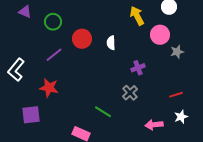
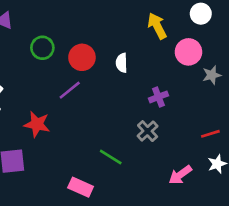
green circle: (53, 22) -> (42, 48), moved
purple line: (54, 55) -> (70, 90), moved
pink arrow: (154, 125) -> (180, 175), turned -30

